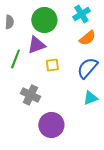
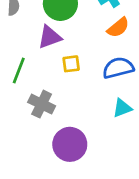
green line: (15, 59) -> (19, 71), moved
blue semicircle: (87, 68) -> (118, 68), turned 35

